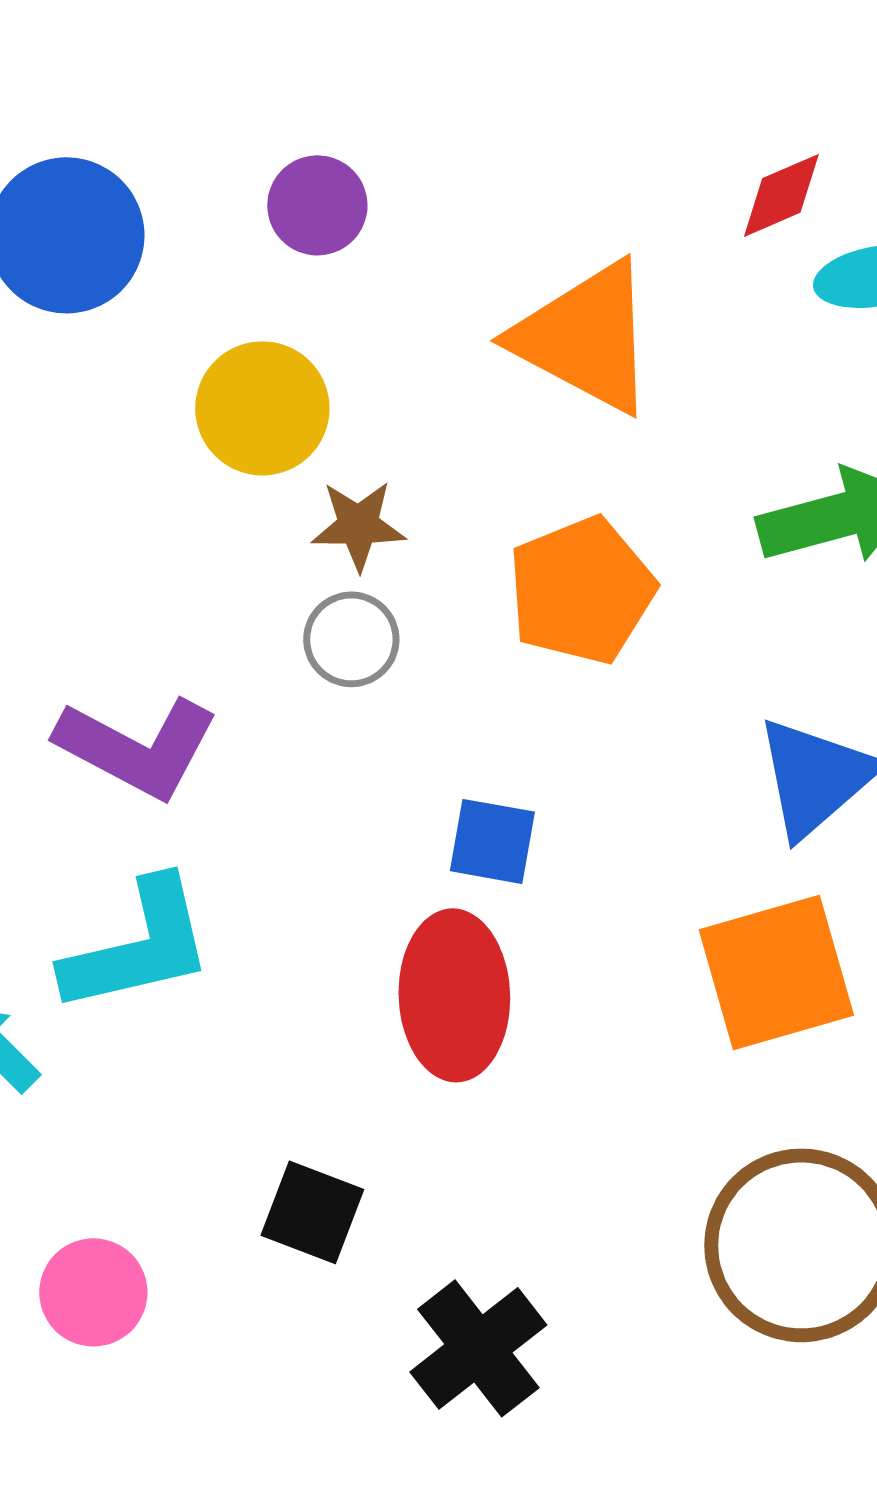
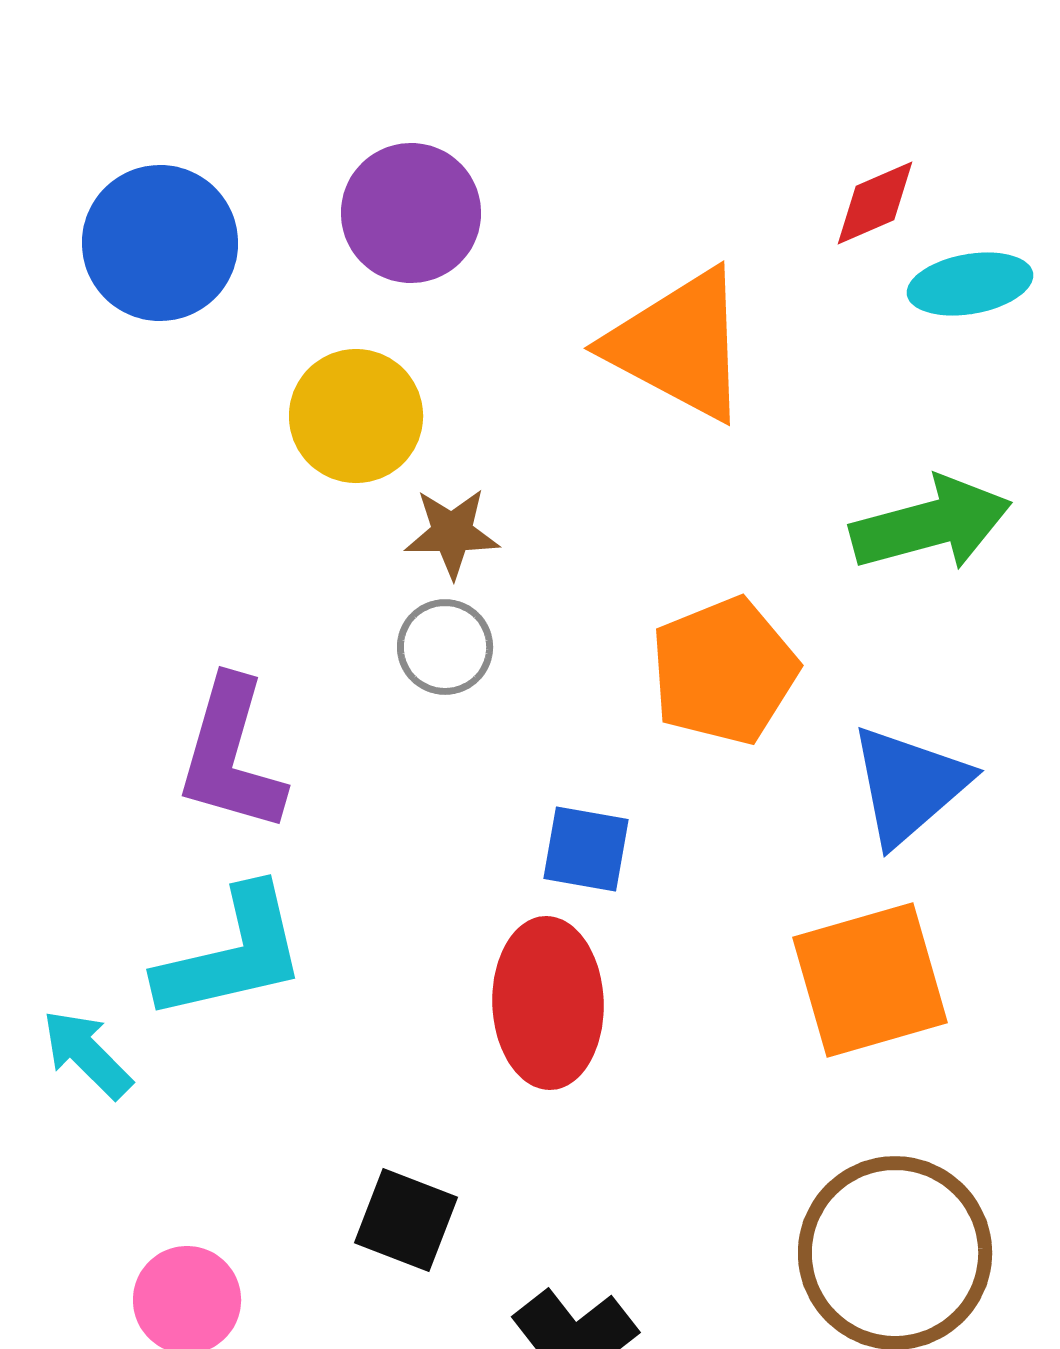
purple circle: (317, 205) -> (411, 213), size x1.4
orange pentagon: (581, 590) -> (724, 671), moved
purple L-shape: (137, 747) -> (231, 755), turned 78

